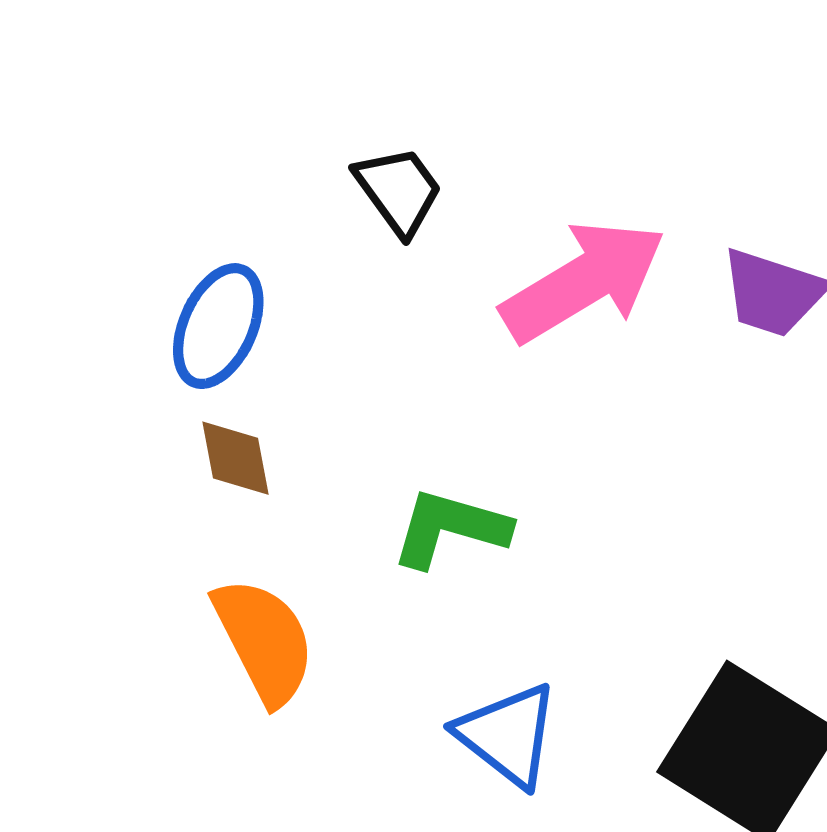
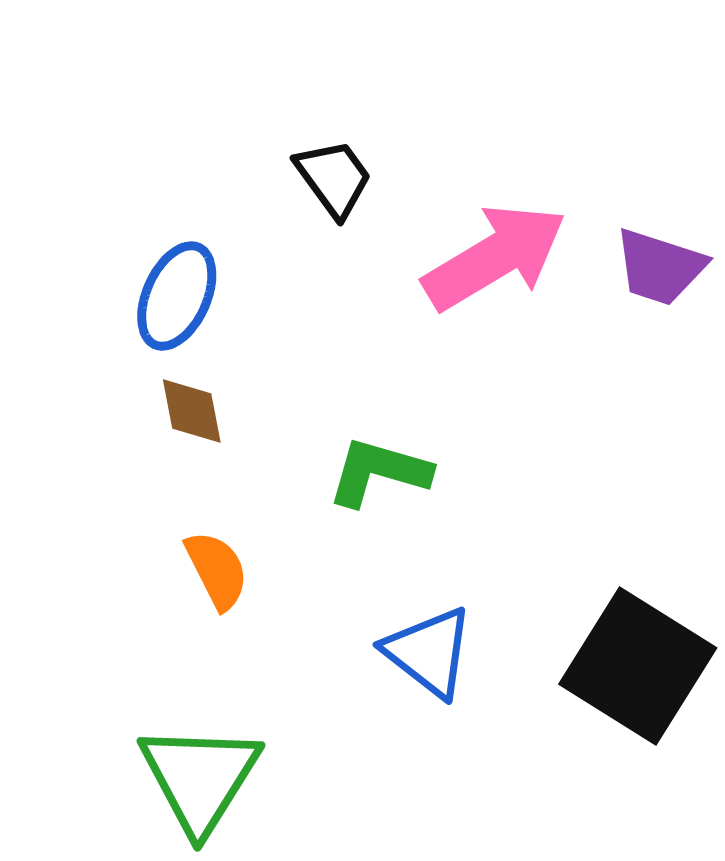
orange semicircle: (264, 641) -> (217, 570), size x0.7

